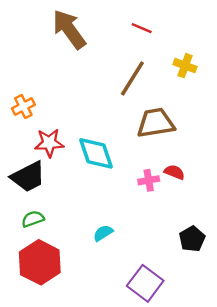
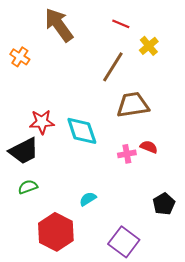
yellow cross: (185, 66) -> (149, 46), moved, turned 30
orange cross: (23, 107) -> (20, 57), moved, turned -30
red hexagon: (40, 262) -> (56, 232), moved

